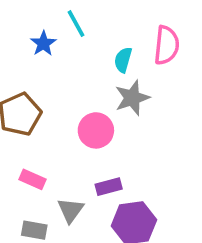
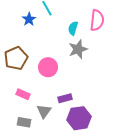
pink circle: (96, 130) -> (48, 67), moved

